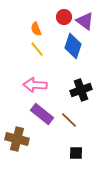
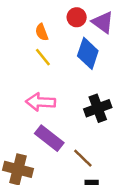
brown line: (69, 120) -> (83, 158), moved

